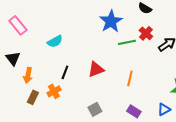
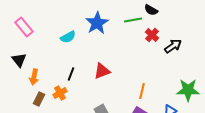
blue star: (111, 21) -> (97, 23), moved
cyan semicircle: (55, 41) -> (68, 37), moved
green line: (127, 42) -> (133, 20), moved
orange line: (130, 78) -> (142, 91), moved

